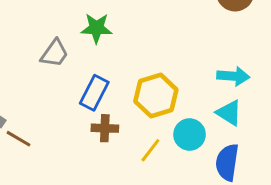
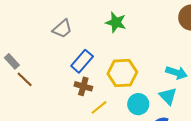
green star: (96, 28) -> (116, 22), moved
yellow line: (150, 150) -> (99, 107), moved

